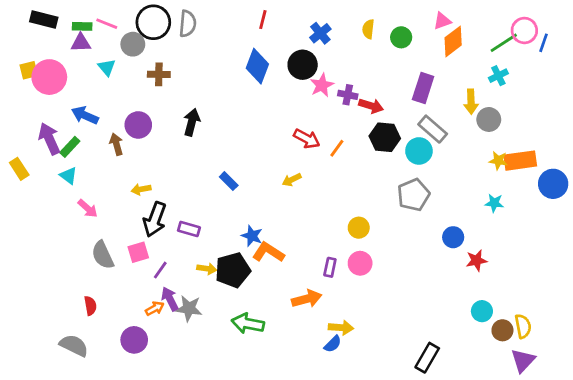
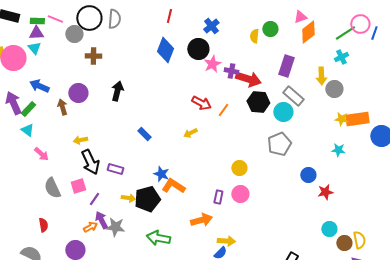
yellow semicircle: (368, 29) -> (254, 36), moved
cyan triangle: (107, 67) -> (34, 48), moved
red arrow: (371, 106) -> (248, 79), size x1.4
black arrow: (155, 219) -> (90, 162), turned -45

